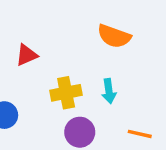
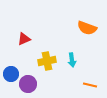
orange semicircle: (114, 36) -> (87, 28), moved
purple circle: (80, 132) -> (28, 84), moved

